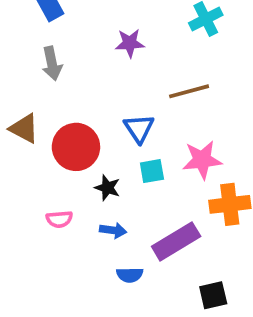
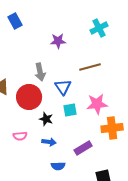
gray arrow: (52, 64) -> (40, 72), moved
purple rectangle: (176, 241) -> (83, 148), size x0.7

